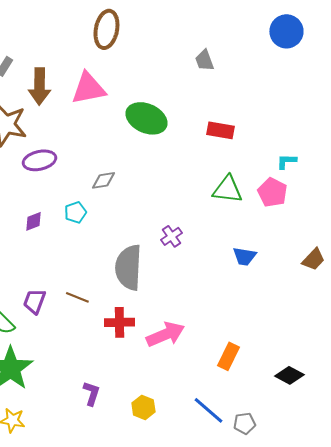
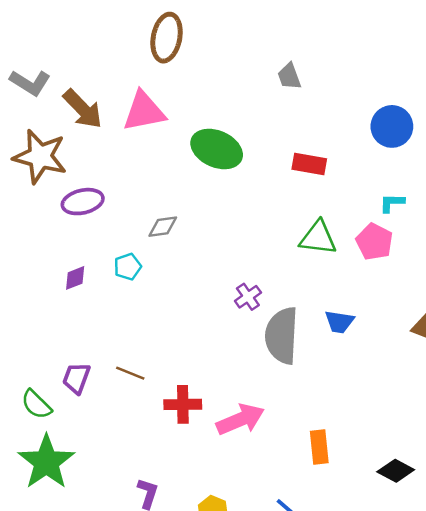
blue circle: (286, 31) -> (392, 126), moved
brown arrow: (39, 86) -> (83, 109), turned -45
gray semicircle: (128, 267) -> (282, 336), moved
orange rectangle: (228, 356) -> (319, 447), turned -32

